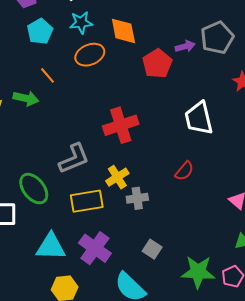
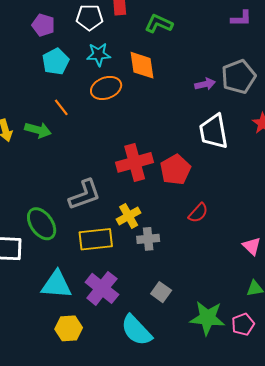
red pentagon: (157, 64) -> (175, 170), moved
white trapezoid: (199, 118) -> (214, 131), moved

